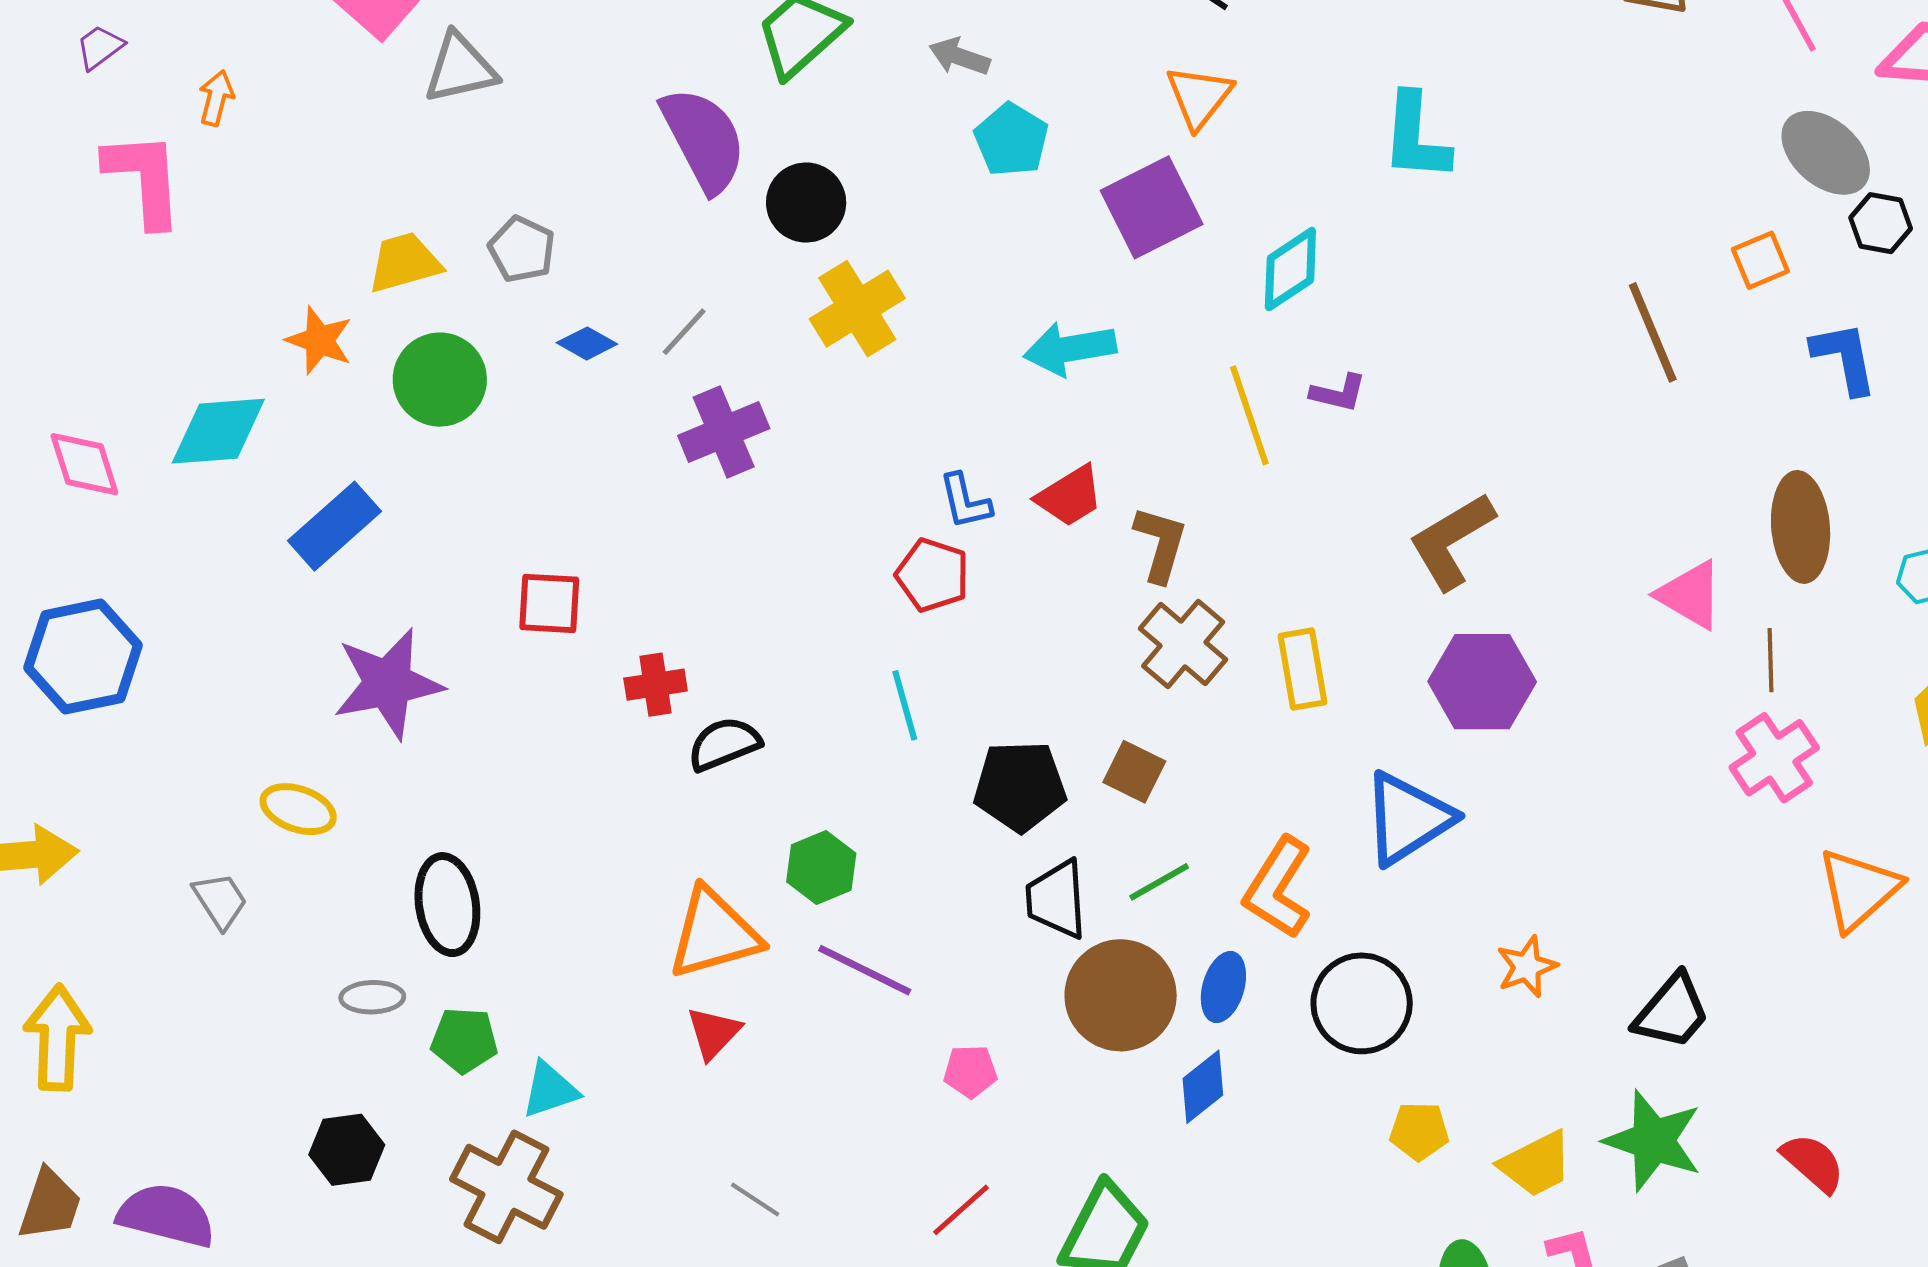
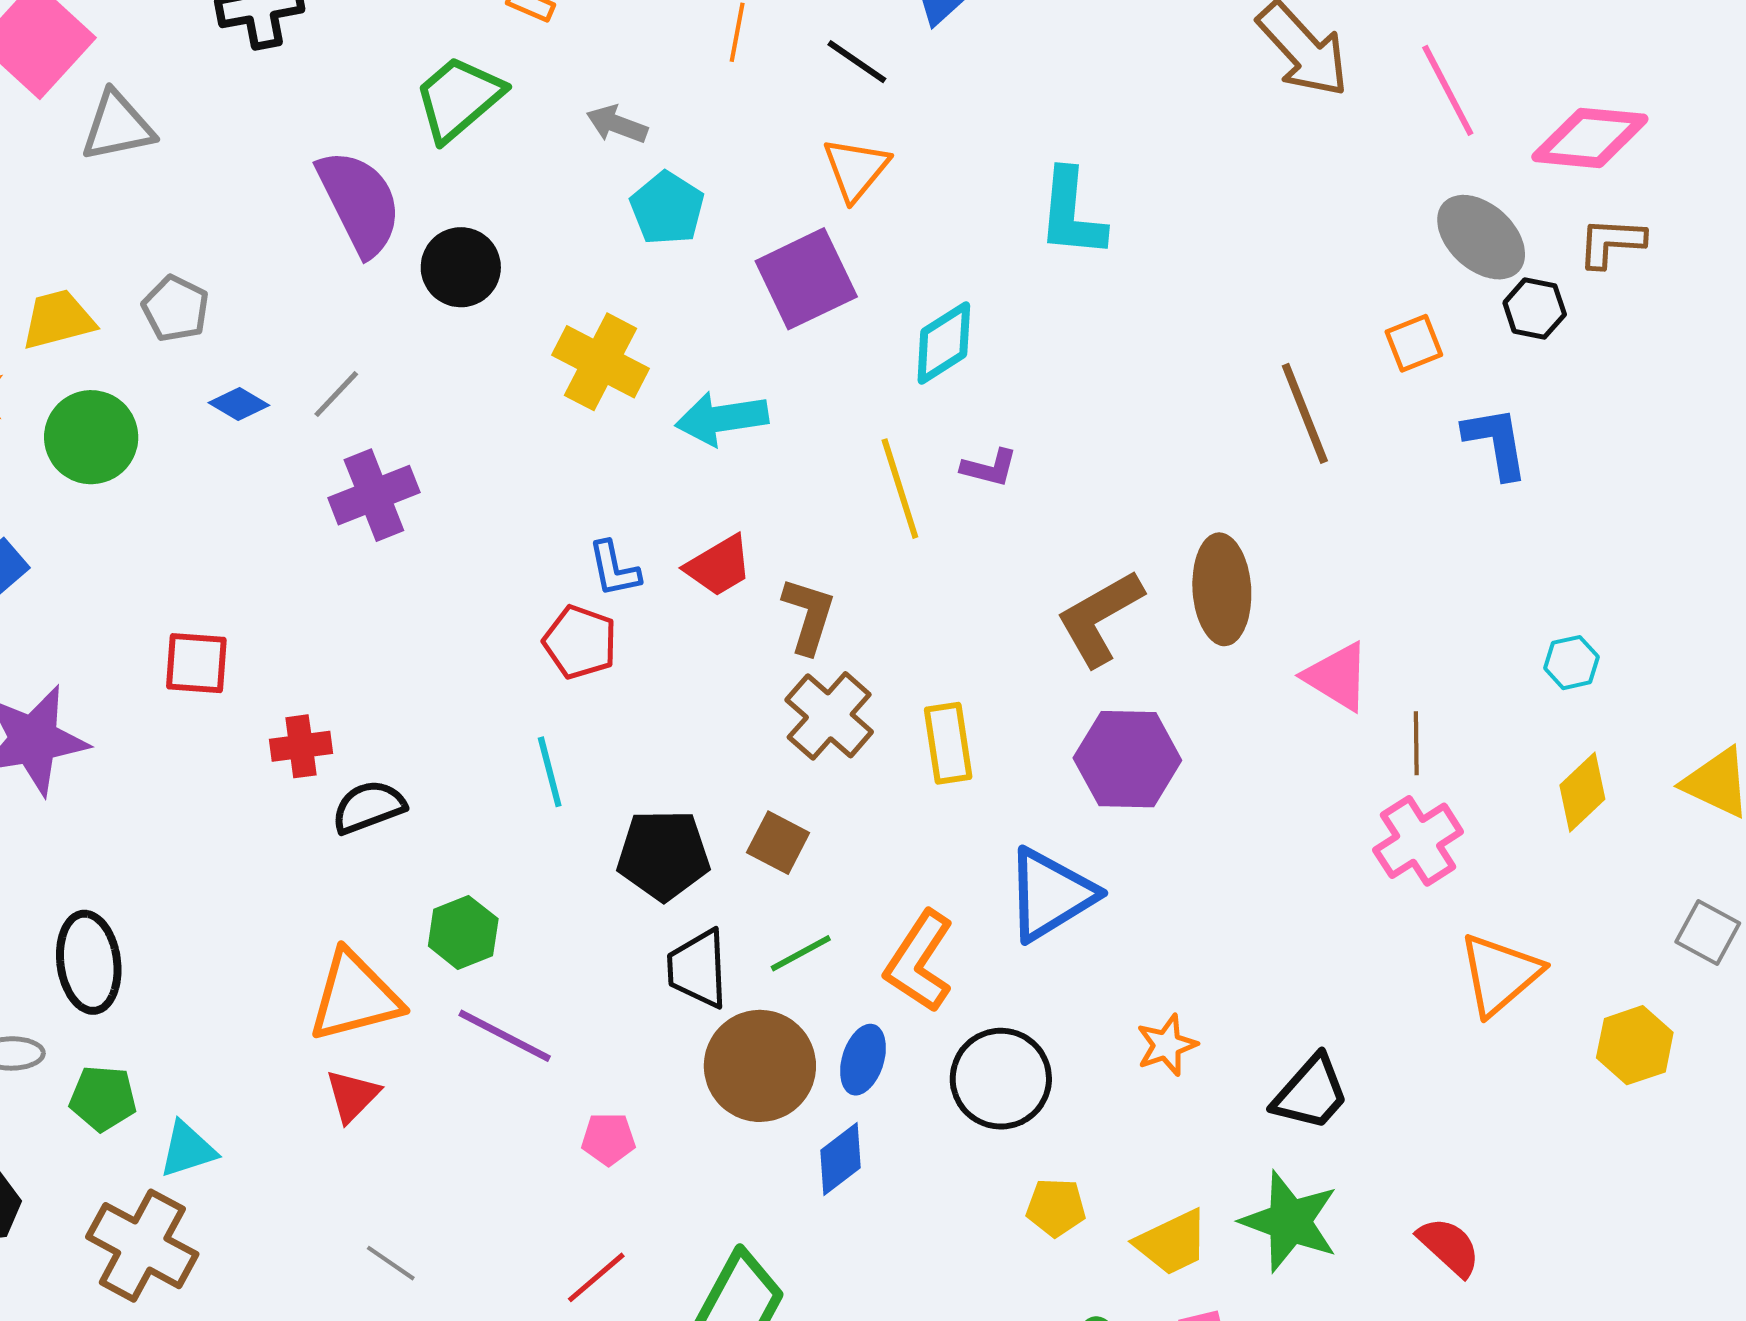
yellow cross: (857, 309) -> (601, 362), moved, turned -32
brown ellipse: (1801, 527) -> (1222, 589), moved

